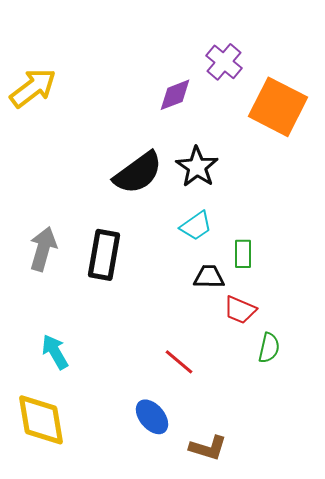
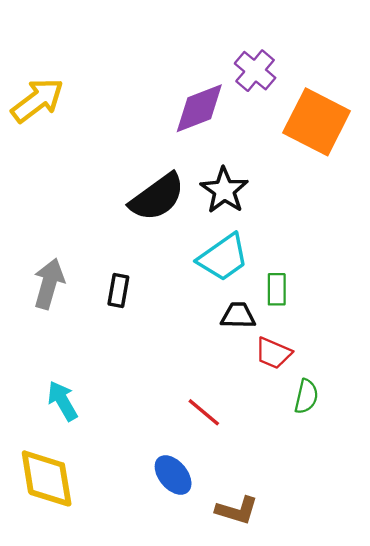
purple diamond: (175, 95) -> (199, 108), size x1.4
cyan trapezoid: (196, 226) -> (223, 257), size x1.4
black rectangle: (104, 255) -> (118, 290), size x0.6

